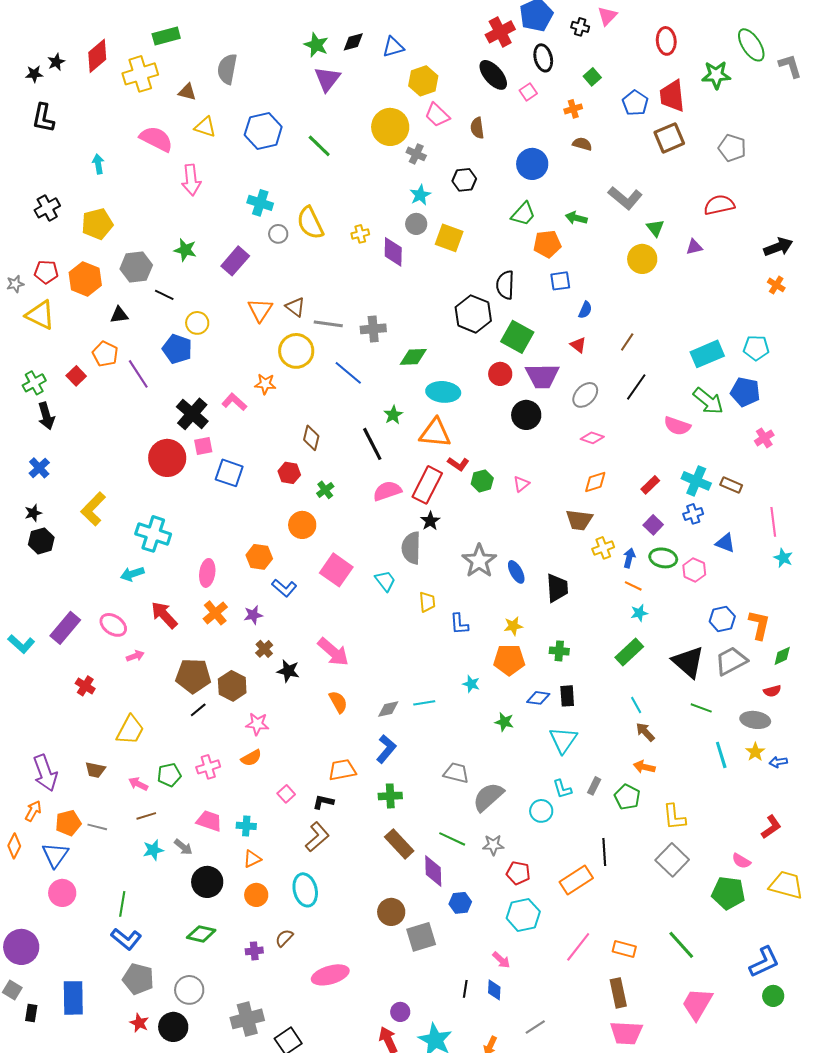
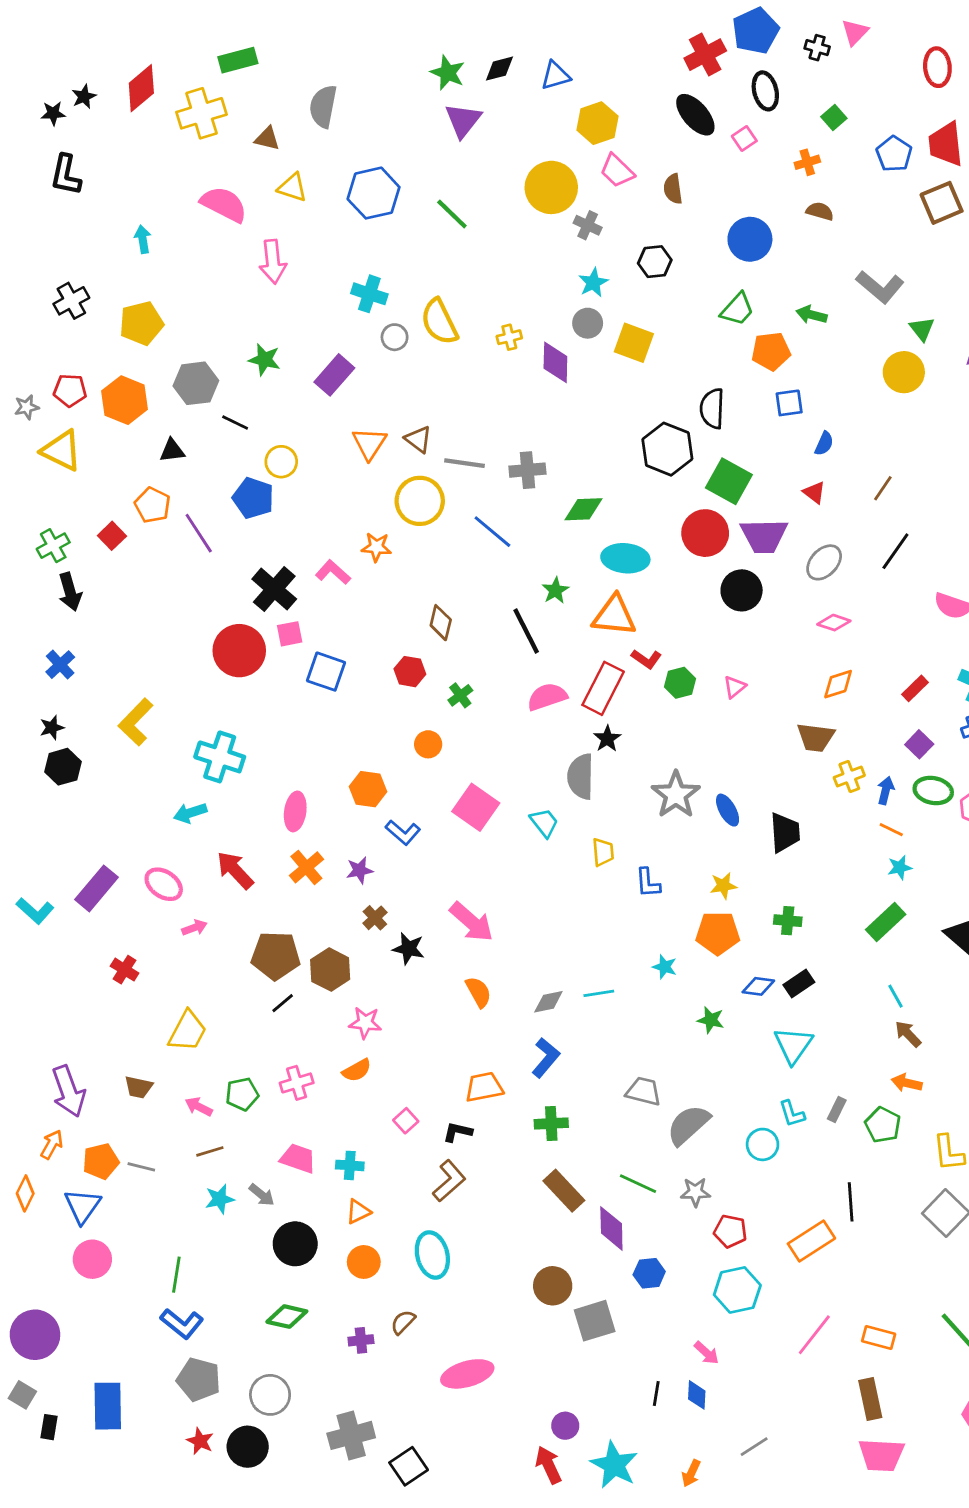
red circle: (500, 374) -> (705, 533), size x1.4
orange circle: (302, 525) -> (428, 744), size x0.7
black rectangle: (567, 696) -> (799, 984), turned 60

